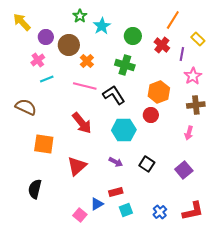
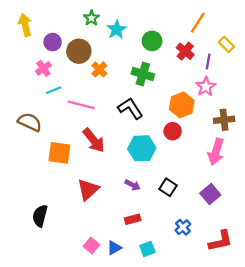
yellow arrow: (22, 22) -> (25, 25), turned 30
pink star: (193, 76) -> (206, 87), moved
pink line: (85, 86) -> (81, 105), moved
pink arrow: (189, 133) -> (216, 152), size x1.6
orange square: (44, 144) -> (59, 153), moved
blue triangle: (97, 204) -> (114, 248), moved
cyan square: (126, 210) -> (147, 249), moved
blue cross: (160, 212) -> (183, 227), moved

